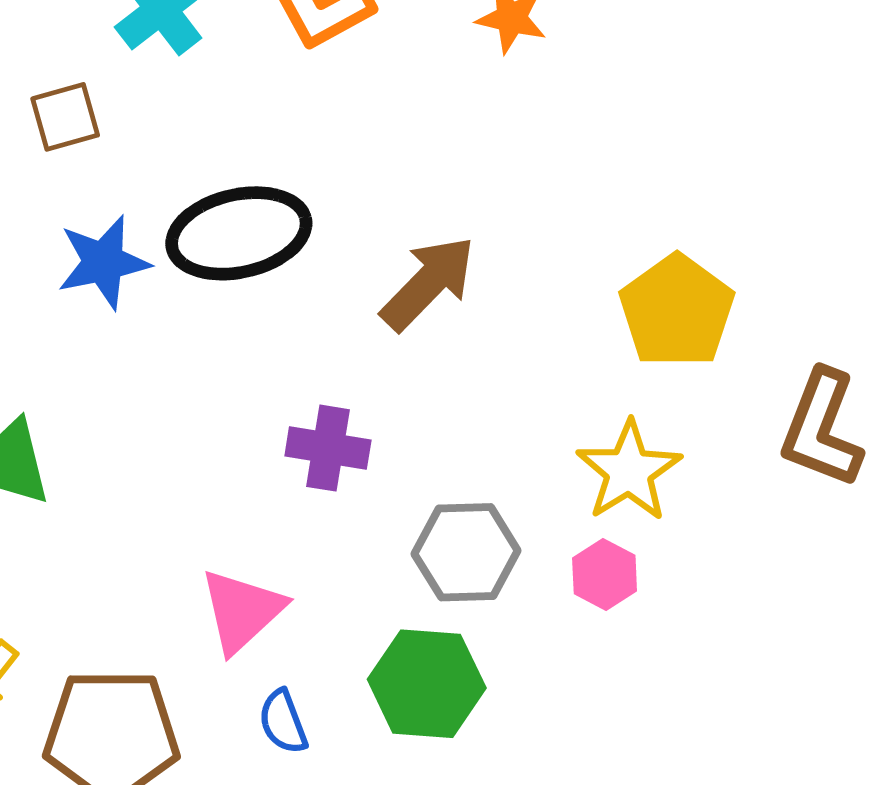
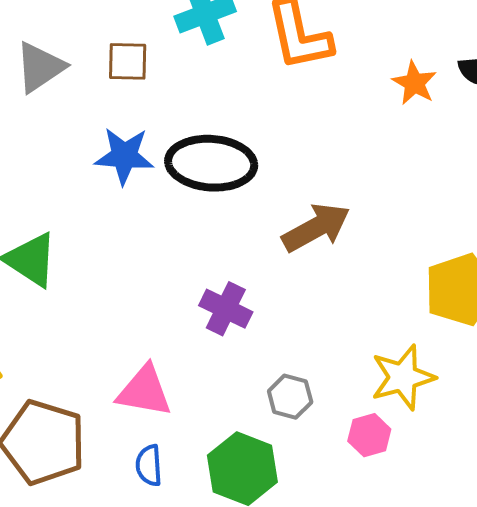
gray hexagon: (466, 552) -> (290, 397), size x0.7
pink triangle: (242, 611) -> (144, 391), turned 36

